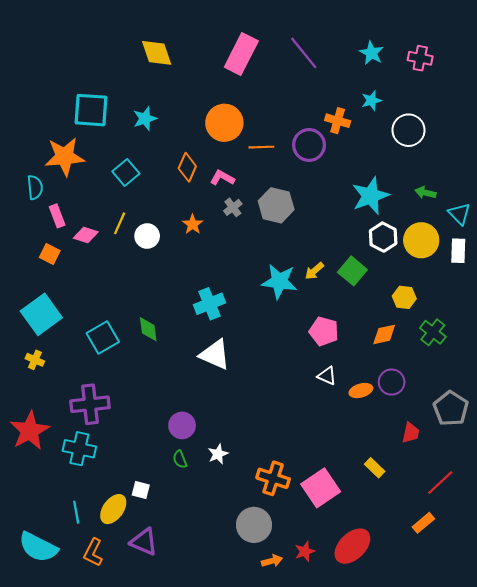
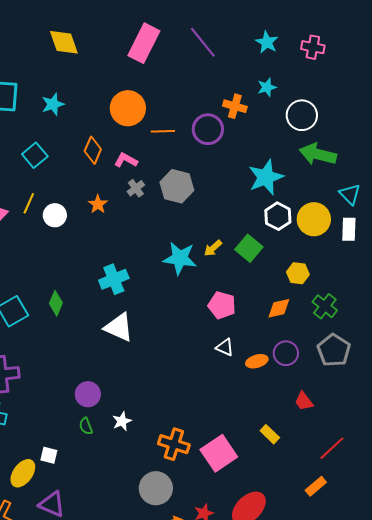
green arrow: (425, 193) -> (318, 154), moved, size x1.8
green diamond: (148, 329) -> (56, 303), turned 30
gray pentagon: (451, 409) -> (334, 350), moved
red trapezoid: (411, 433) -> (304, 401), turned 130

